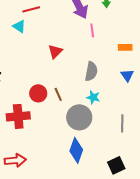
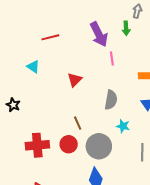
cyan triangle: (19, 26) -> (33, 67), moved
red circle: (38, 93) -> (69, 144), moved
cyan star: (93, 97) -> (123, 126), moved

